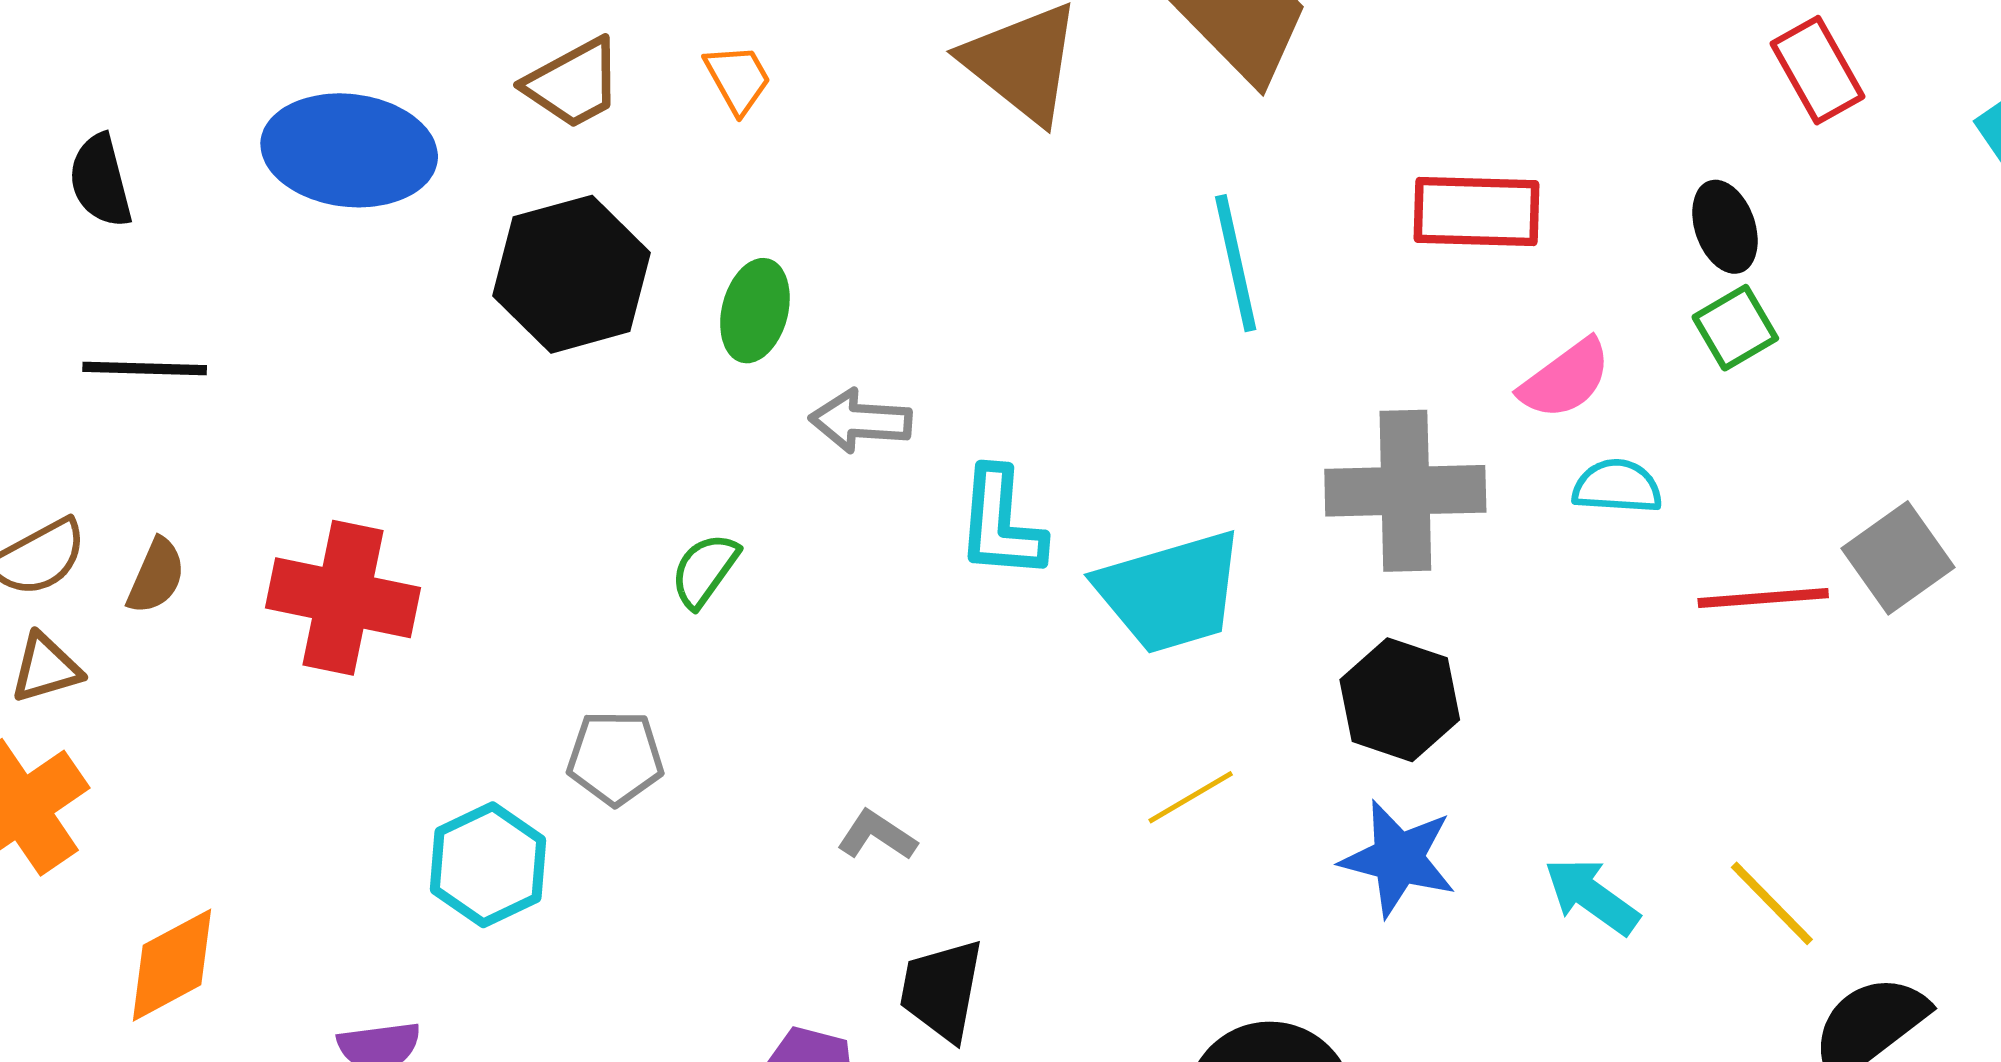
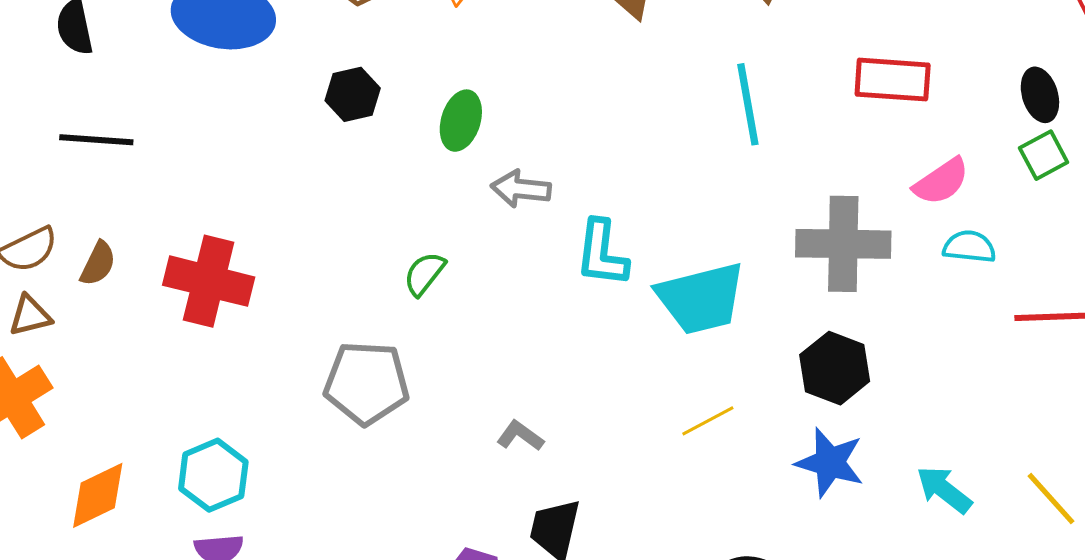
black hexagon: (572, 274) -> (353, 94), size x0.6
gray pentagon: (615, 758) -> (367, 383), size x1.5
cyan hexagon: (488, 865) -> (213, 475), moved

